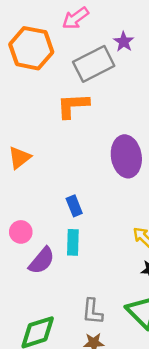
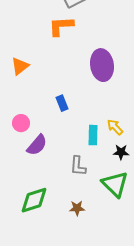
cyan rectangle: (73, 242) -> (93, 135), moved
gray L-shape: (92, 311) -> (78, 166), moved

